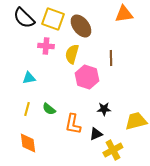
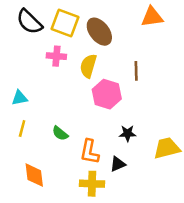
cyan triangle: (29, 78) -> (20, 98), moved
yellow line: (27, 109) -> (22, 128), moved
yellow cross: (113, 150) -> (92, 184), moved, turned 30

